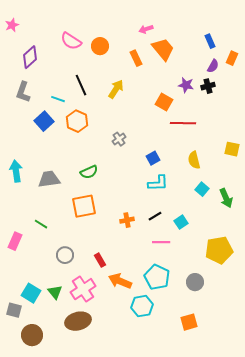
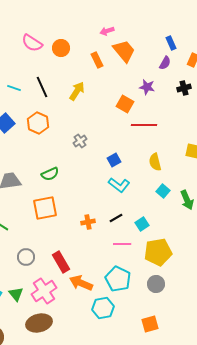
purple semicircle: (213, 66) -> (165, 63), moved
black cross: (208, 86) -> (184, 88), moved
cyan line: (58, 99) -> (14, 88), moved
cyan L-shape: (158, 183) -> (119, 185), turned 40
yellow pentagon: (219, 250) -> (158, 252), moved
red rectangle: (100, 260) -> (61, 262), size x1.5

